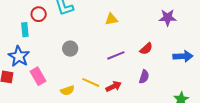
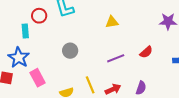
purple semicircle: (144, 77) -> (141, 88), moved
yellow line: (91, 82) -> (90, 85), turned 42

